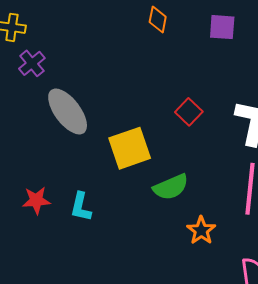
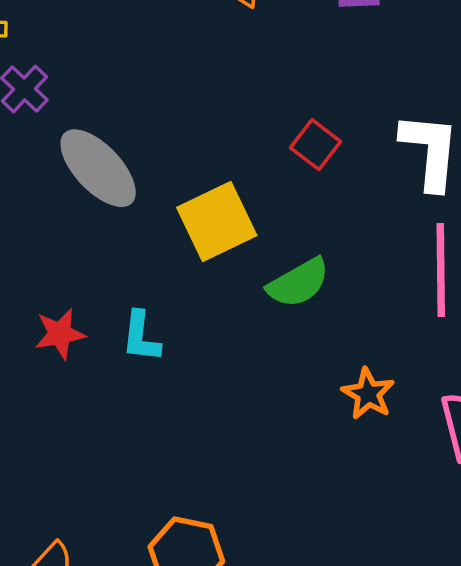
orange star: (201, 230) -> (368, 394), moved

